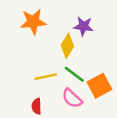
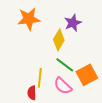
purple star: (83, 26) -> (73, 23), turned -30
yellow line: (46, 77) -> (40, 78), moved, turned -72

